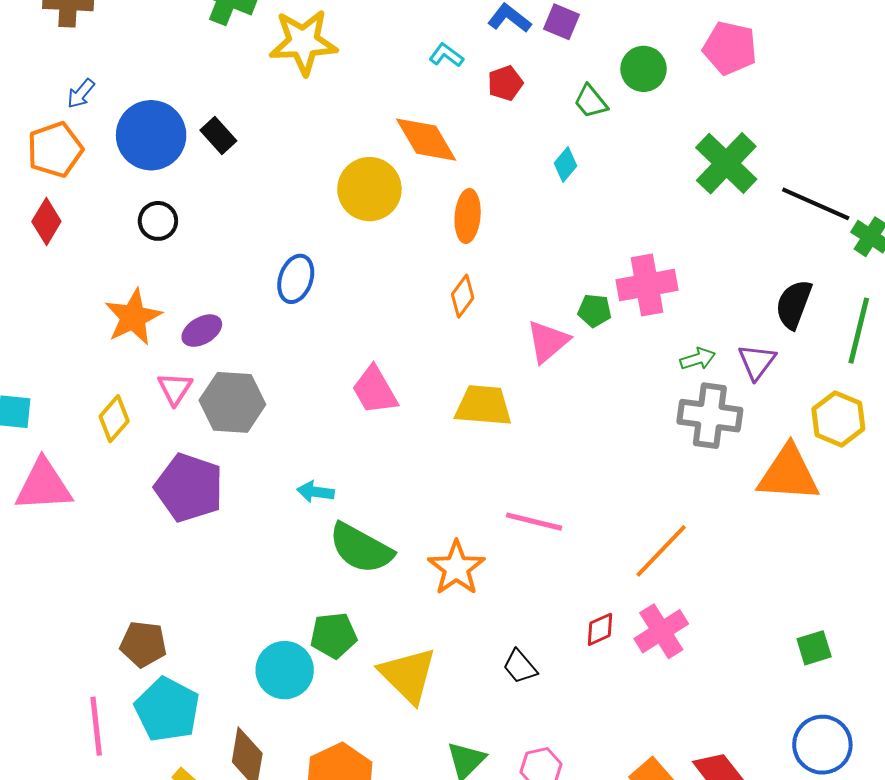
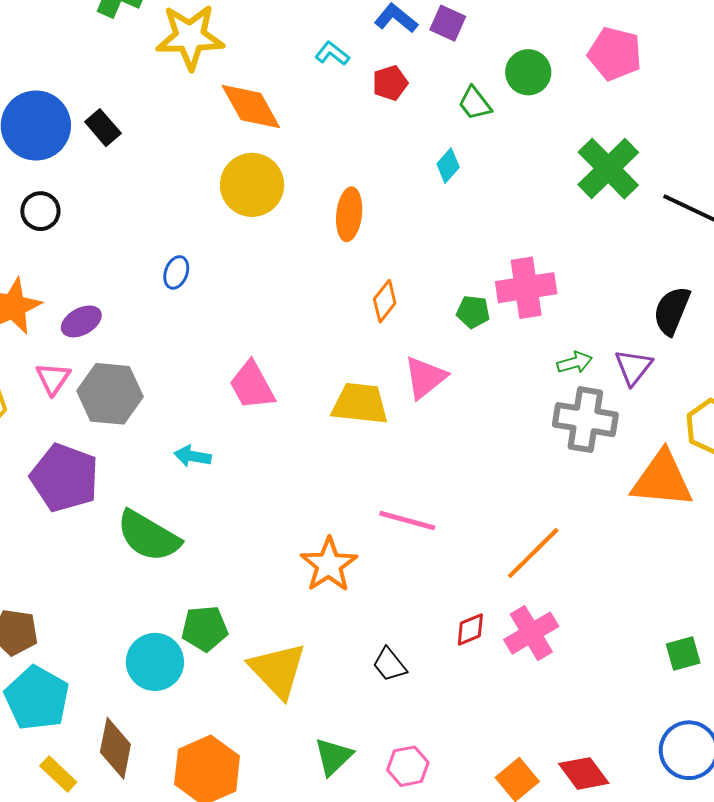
orange diamond: (426, 140) -> (251, 107), moved
blue ellipse: (296, 279) -> (176, 272), size x0.7
orange diamond: (463, 296) -> (385, 301), moved
pink triangle: (548, 341) -> (425, 377), moved
cyan arrow: (315, 492) -> (193, 456), moved
green semicircle: (361, 548) -> (148, 536), moved

